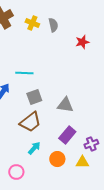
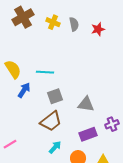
red star: (82, 42) -> (98, 29), moved
purple rectangle: (67, 135) -> (88, 134), turned 30
purple cross: (91, 144) -> (112, 124), moved

